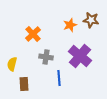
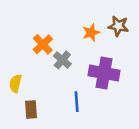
purple cross: (80, 56) -> (104, 73), turned -30
gray cross: (46, 57) -> (62, 60), moved, turned 32

